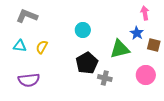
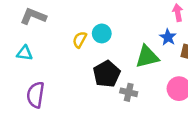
yellow semicircle: (42, 47) -> (80, 40), moved
purple semicircle: (29, 80) -> (36, 95), turned 105

